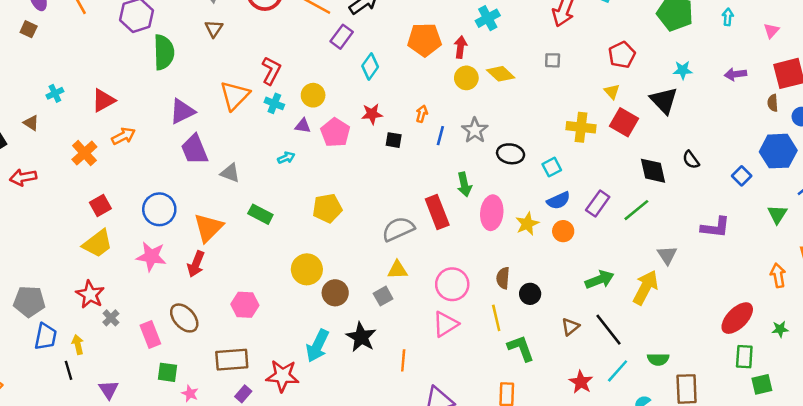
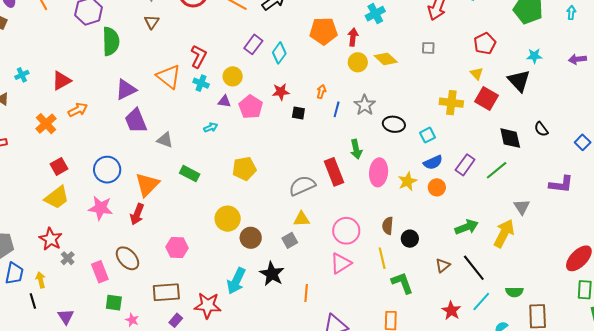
purple rectangle: (342, 37) -> (253, 44), moved
orange triangle: (235, 95) -> (169, 77), turned -36

